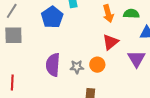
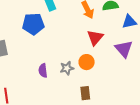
blue pentagon: (52, 17) -> (33, 24), turned -30
purple semicircle: (53, 65) -> (43, 70), size x0.6

